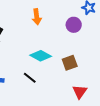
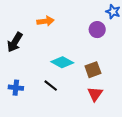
orange arrow: (37, 17) -> (45, 21), moved, turned -91
red triangle: (80, 92) -> (95, 94), moved

